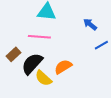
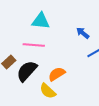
yellow semicircle: (43, 78) -> (48, 91), moved

